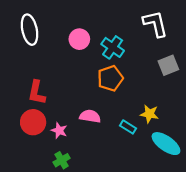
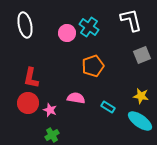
cyan cross: (113, 47) -> (89, 27), moved
yellow star: (149, 114) -> (141, 96), moved

